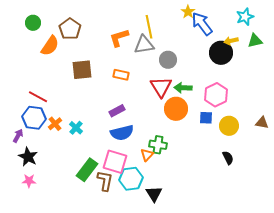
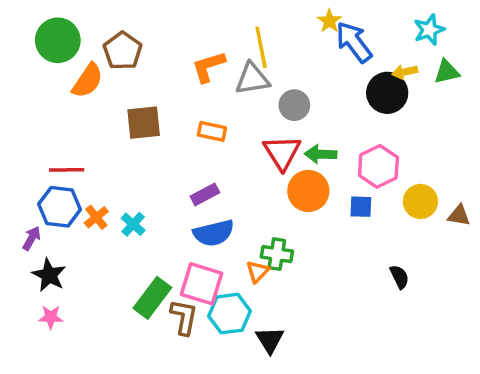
green circle: (33, 23) -> (58, 40), size x1.6
red line: (38, 97) -> (67, 170), turned -30
yellow circle: (229, 126) -> (420, 201), moved

